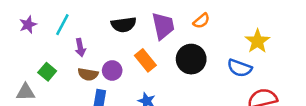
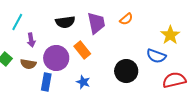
black circle: (191, 59) -> (126, 71), moved
purple circle: (112, 70) -> (56, 58), size x1.6
brown semicircle: (88, 74) -> (28, 64), moved

